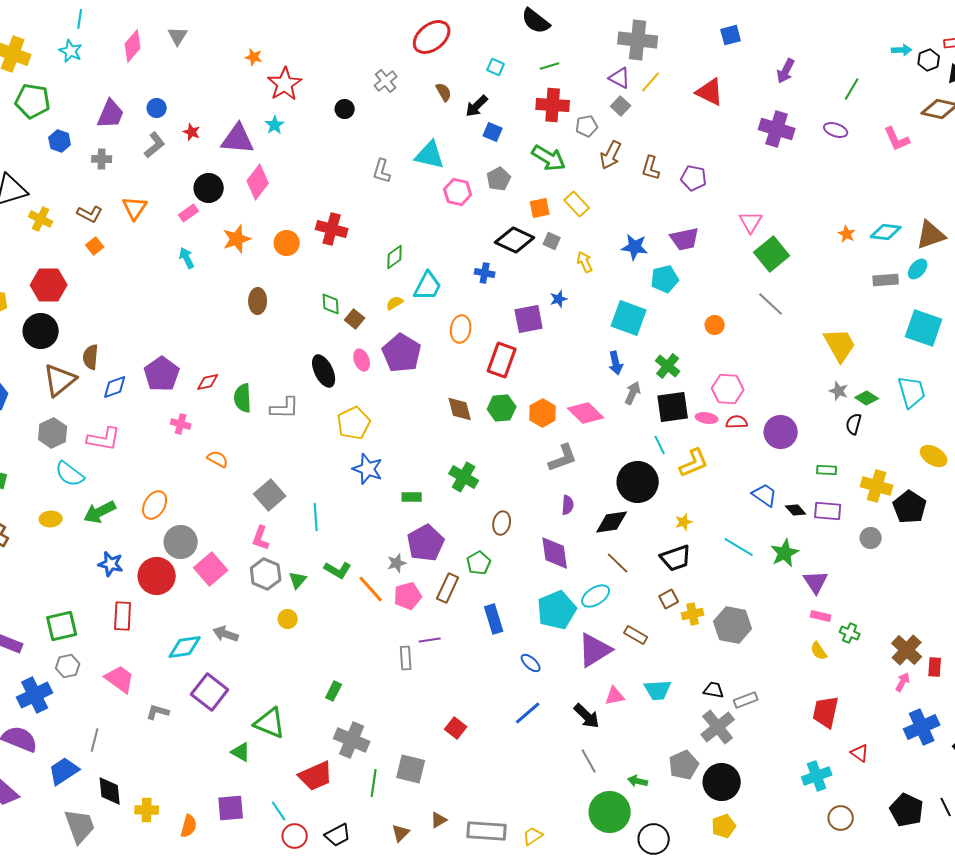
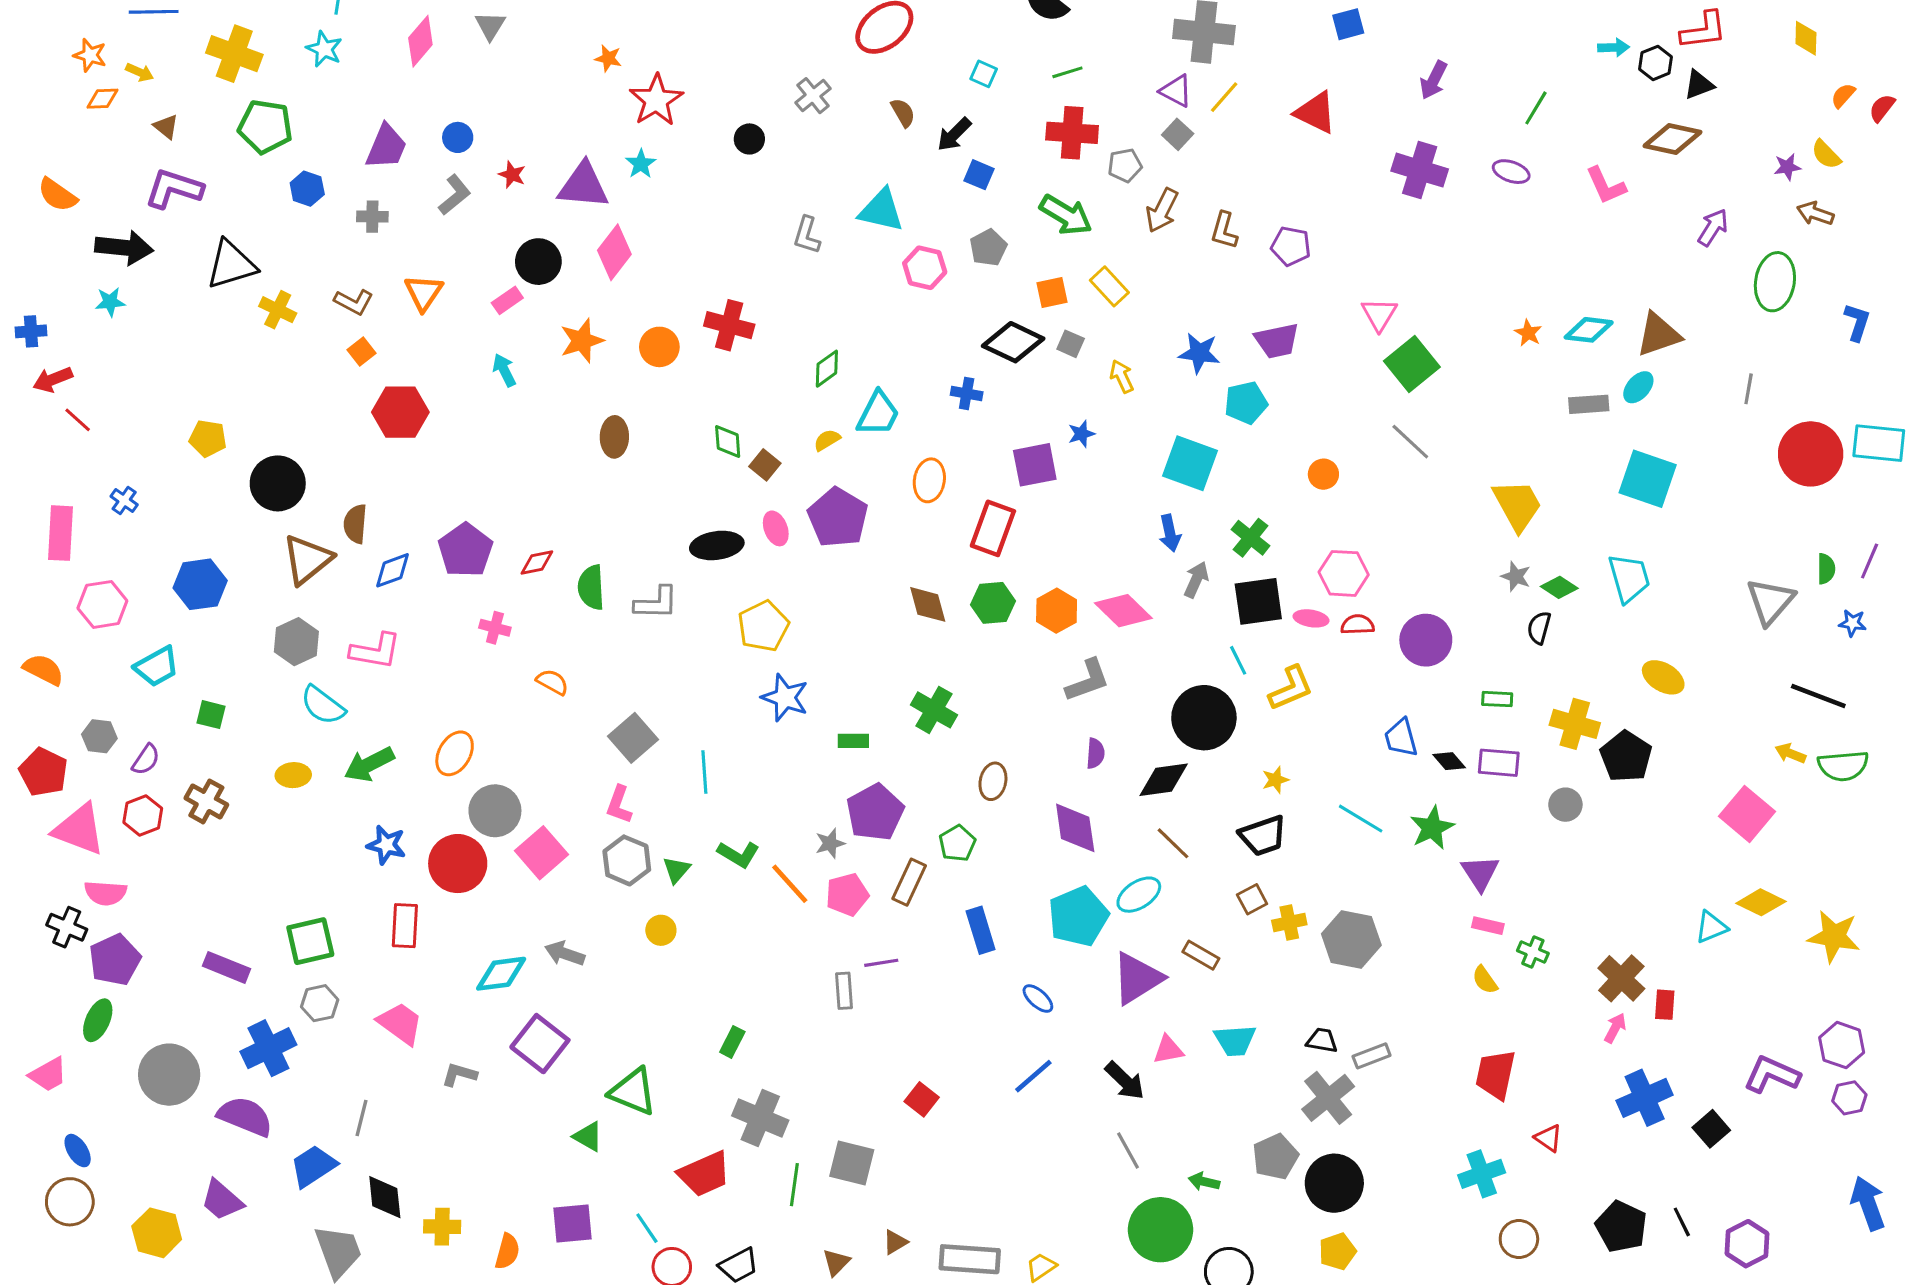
red hexagon: (49, 285) -> (400, 412), moved
black ellipse: (324, 371) -> (717, 545), turned -72
blue trapezoid: (765, 495) -> (1401, 738), turned -140

